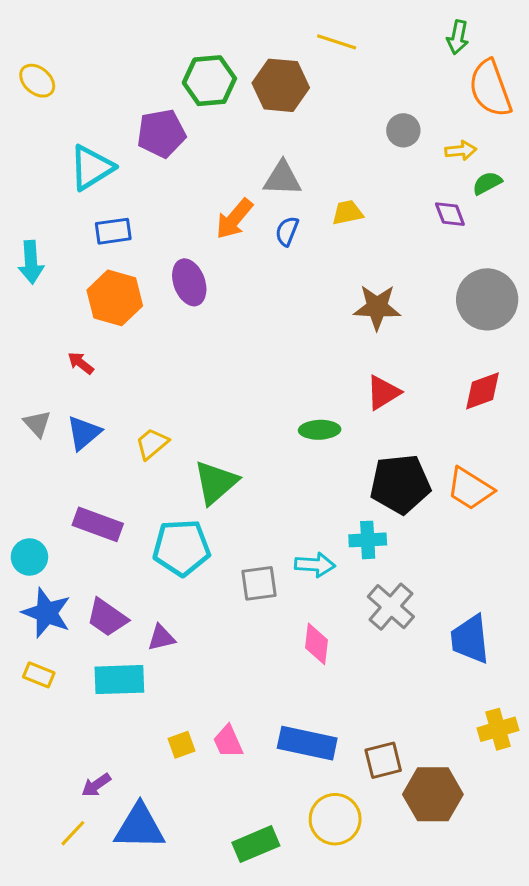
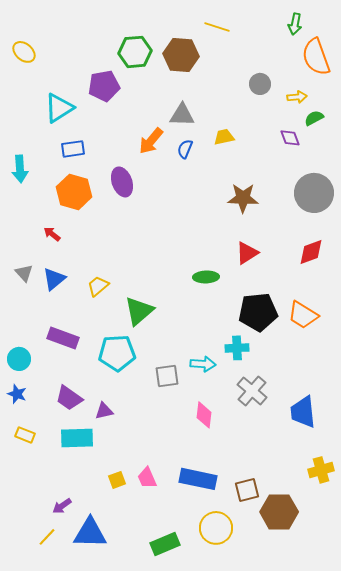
blue star: (47, 613) -> (17, 394), moved, size x0.6

